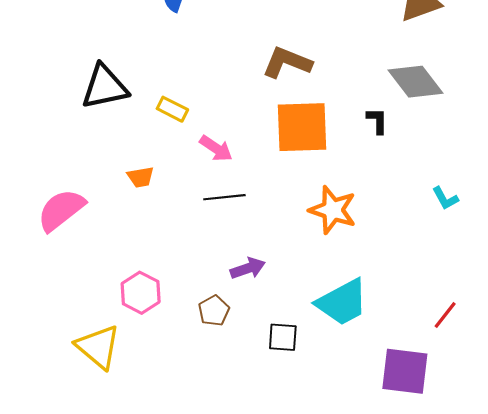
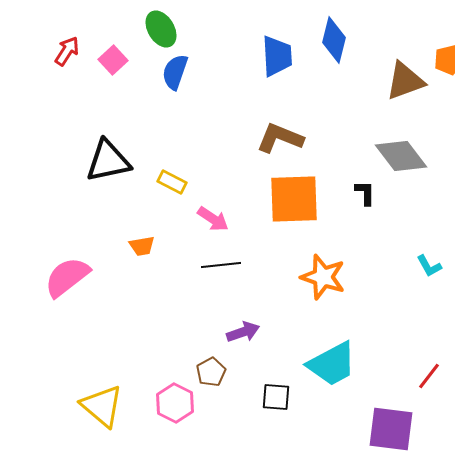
pink hexagon: (141, 293) -> (175, 403), moved

